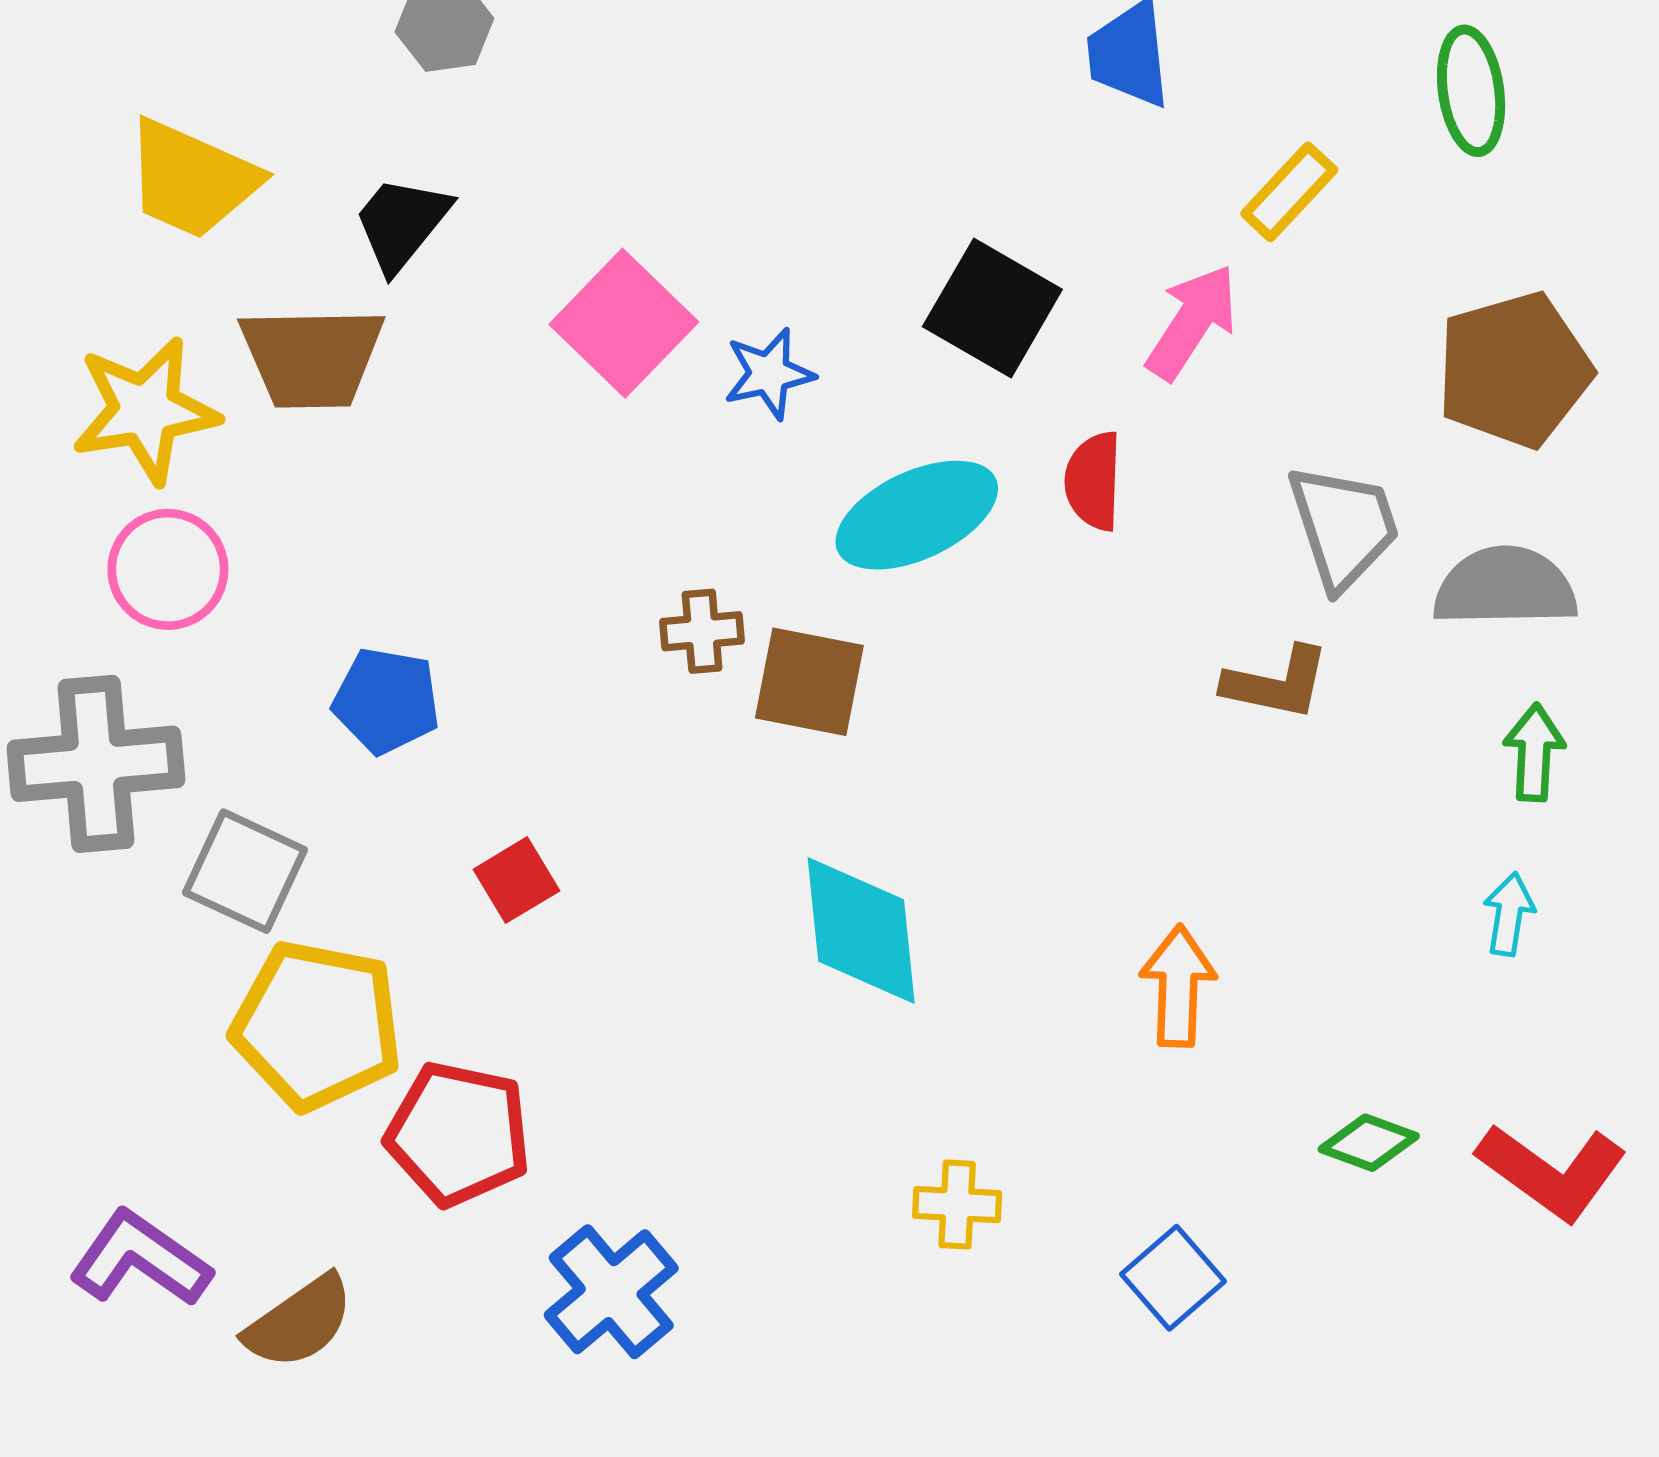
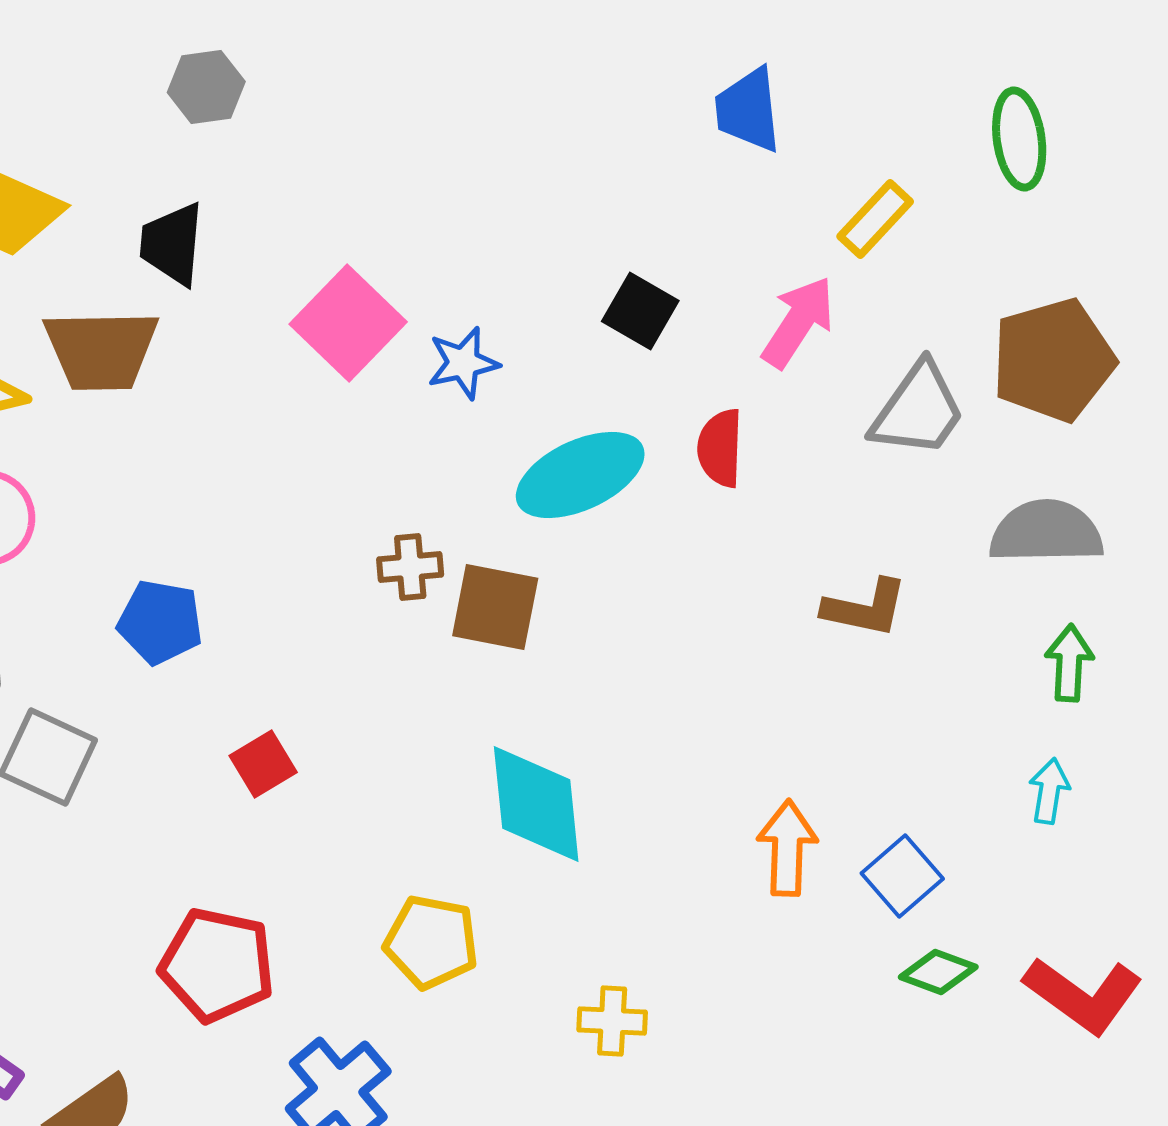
black trapezoid: (402, 223) -> (172, 244), turned -34
black square: (992, 308) -> (640, 311), size x0.7
gray trapezoid: (1344, 526) -> (918, 410), moved, turned 53
yellow pentagon: (317, 1025) -> (431, 942), moved, size x0.7
blue square: (1173, 1278) -> (902, 876), moved

